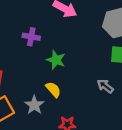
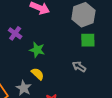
purple cross: (31, 37) -> (15, 33), turned 32

